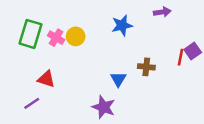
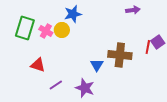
blue star: (122, 25) -> (73, 14), moved
brown cross: (146, 67) -> (120, 55), size x1.6
purple line: (32, 103) -> (56, 85), moved

